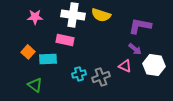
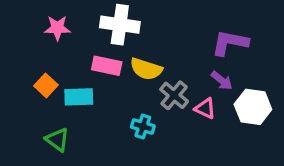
yellow semicircle: (101, 15) -> (146, 69), moved
cyan cross: (79, 74) -> (143, 127), moved, turned 32
gray cross: (101, 77) -> (174, 95), moved, turned -30

